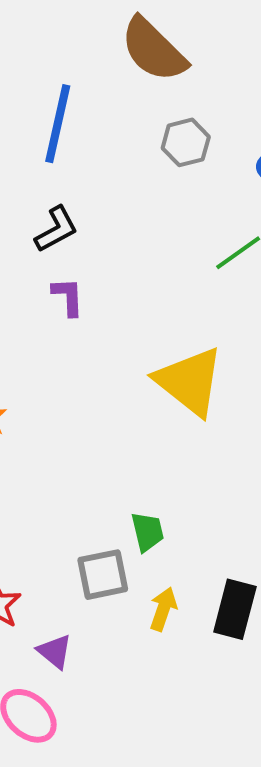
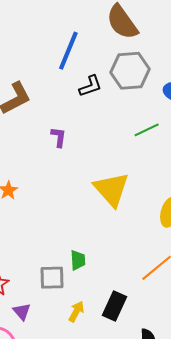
gray hexagon: (186, 142) -> (130, 71), size x1.6
black L-shape: (56, 229) -> (90, 86), moved
yellow arrow: (163, 609) -> (76, 312), moved

